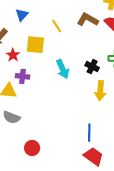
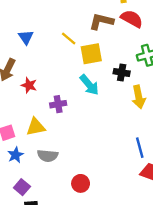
yellow square: (35, 45) -> (91, 54), moved
purple cross: (22, 76) -> (58, 104), moved

